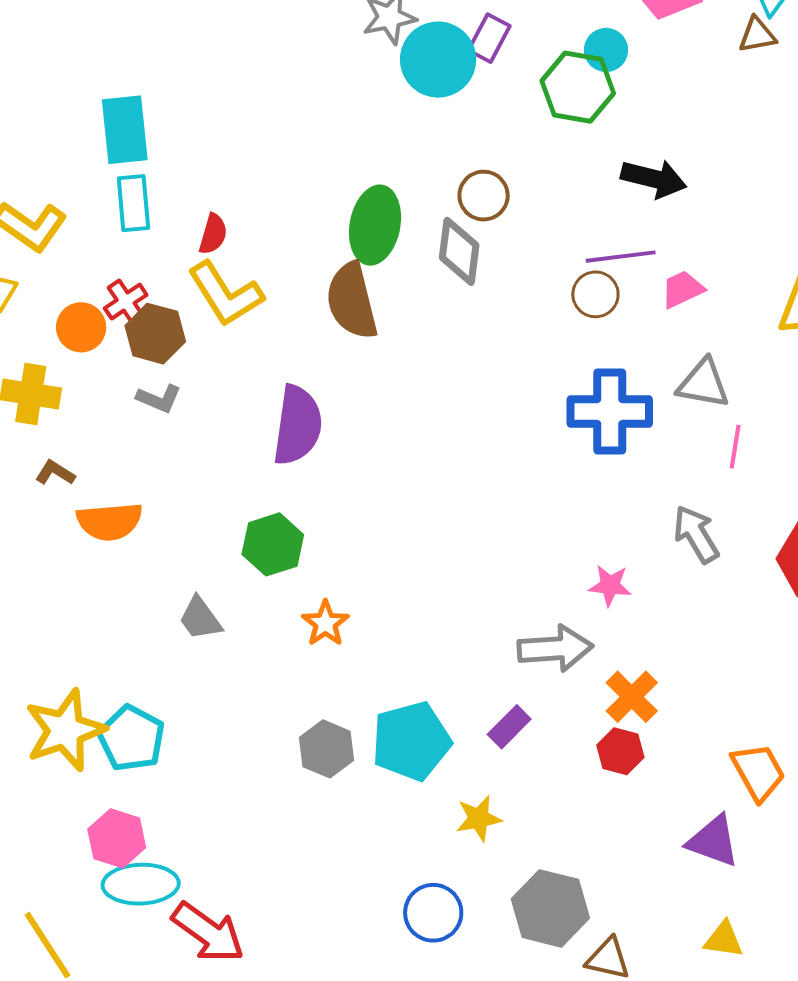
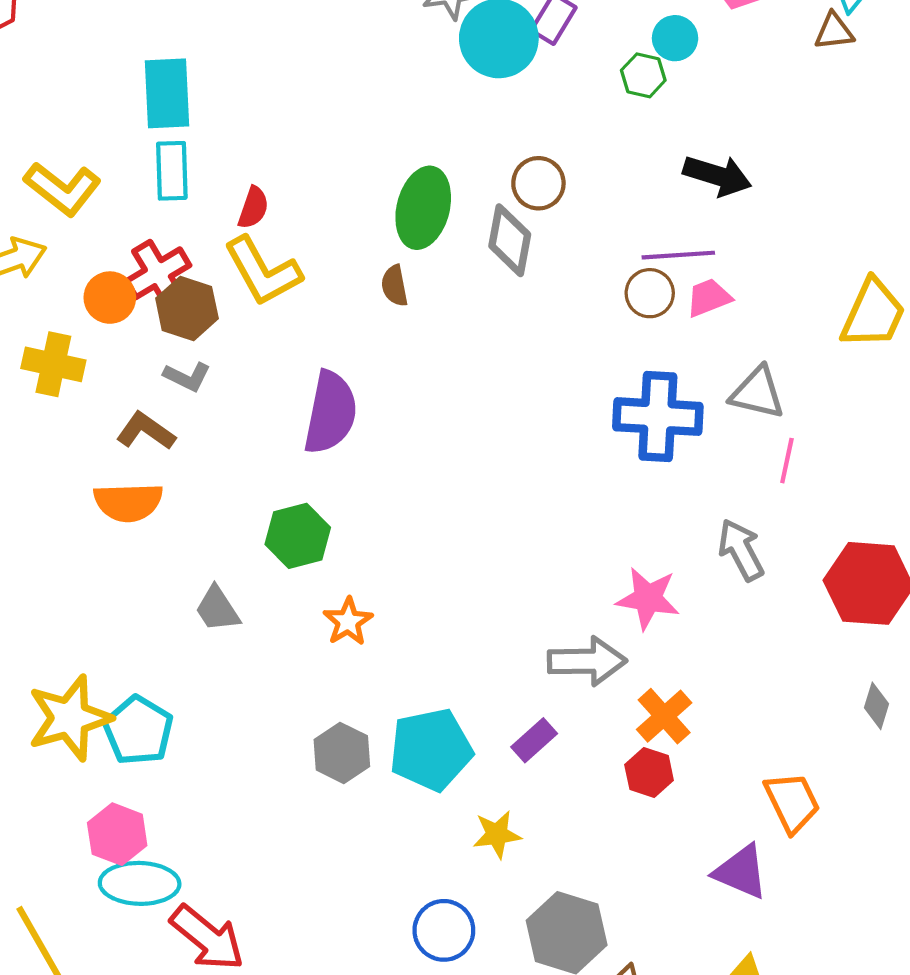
green hexagon: (578, 87) -> (643, 75), size x0.6
pink trapezoid: (682, 289) -> (709, 298), moved
brown semicircle: (352, 301) -> (395, 286), size x0.5
red cross: (126, 302) -> (158, 273), size x1.4
brown L-shape: (55, 473) -> (146, 431), moved, size x1.4
pink star: (610, 585) -> (648, 598), size x1.4

